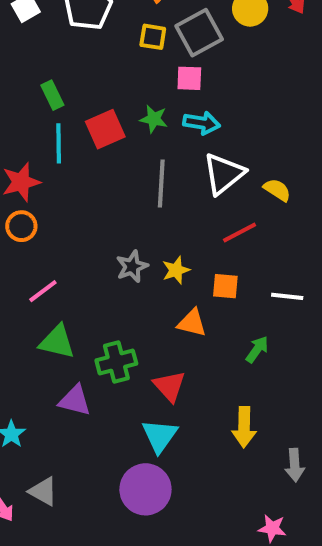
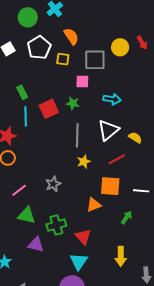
gray square: (199, 33) -> (95, 60), turned 30
yellow square: (153, 37) -> (63, 59), moved
pink square: (189, 78) -> (82, 82), moved
cyan arrow: (202, 123) -> (112, 99), moved
gray star: (132, 266) -> (53, 184), moved
yellow star: (176, 270) -> (84, 162), moved
orange square: (225, 286) -> (110, 186), size x1.5
orange triangle: (192, 323) -> (94, 205), turned -35

